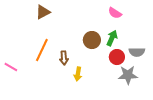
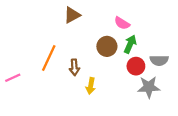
brown triangle: (43, 12) -> (72, 15), moved
pink semicircle: (115, 13) -> (122, 23), moved
pink line: (11, 67) -> (13, 78), turned -56

